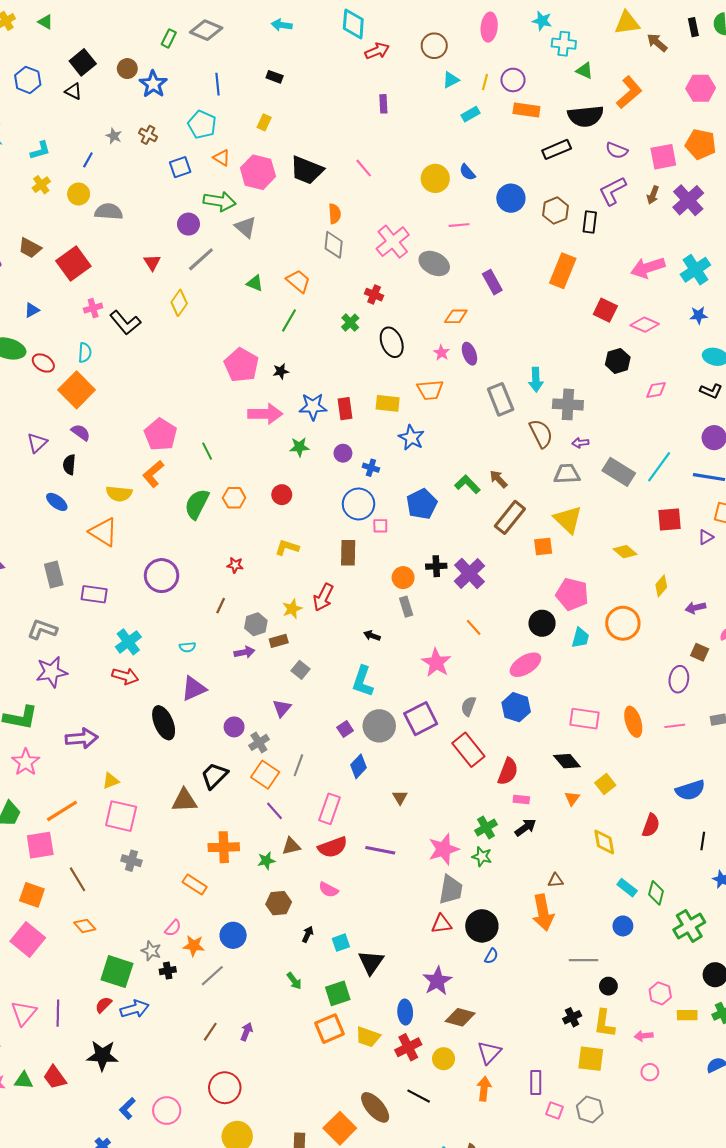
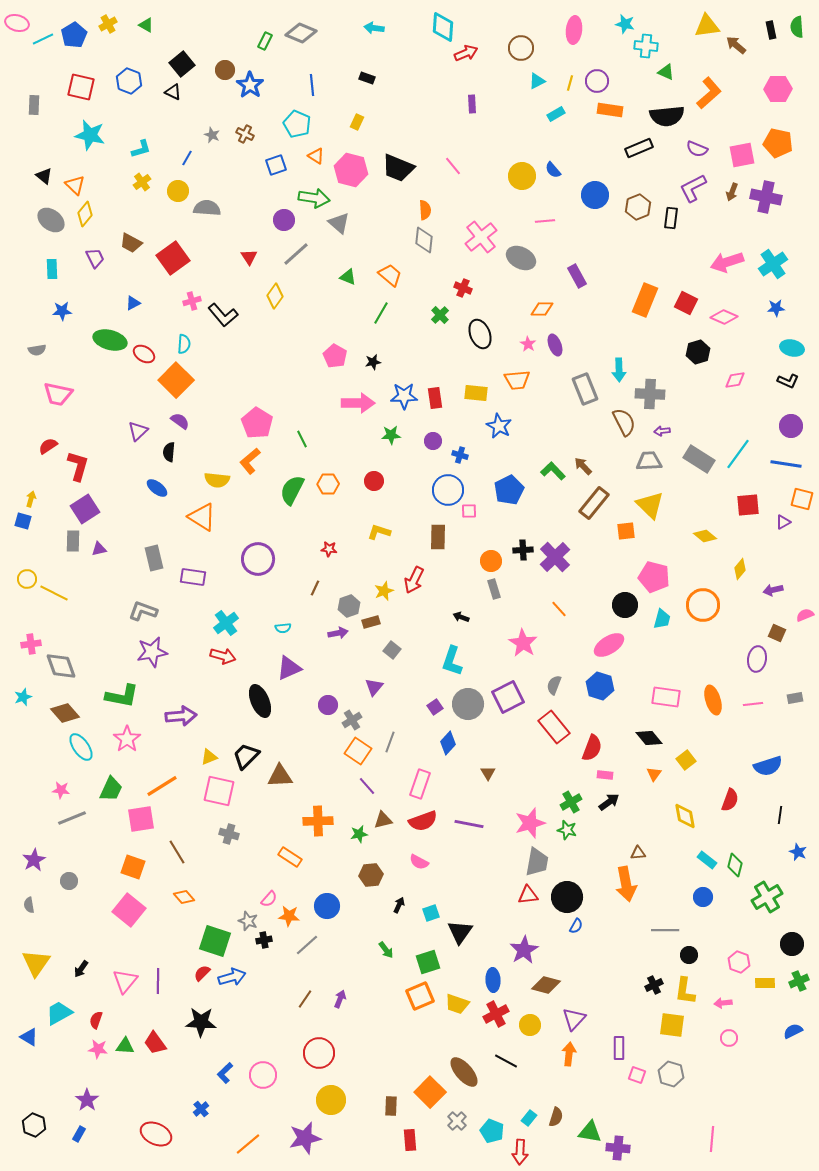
purple cross: (688, 200) -> (766, 197), turned -36
orange rectangle: (563, 271) -> (645, 300), moved
pink pentagon: (241, 365) -> (335, 356), size x0.7
black trapezoid: (214, 776) -> (246, 756), moved

